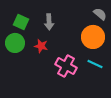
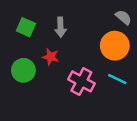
green circle: (15, 43) -> (23, 70), moved

